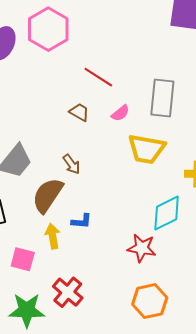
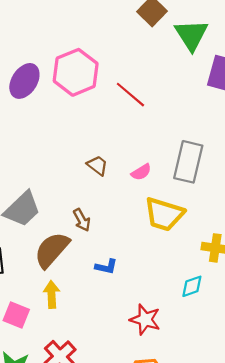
red line: (98, 77) -> (130, 95), moved
cyan diamond: (167, 213) -> (192, 286), moved, size x0.6
blue L-shape: (82, 221) -> (106, 267), moved

